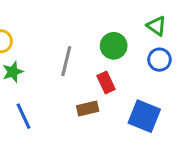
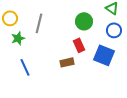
gray line: (66, 61) -> (39, 23), moved
blue square: (144, 116) -> (104, 55), moved

